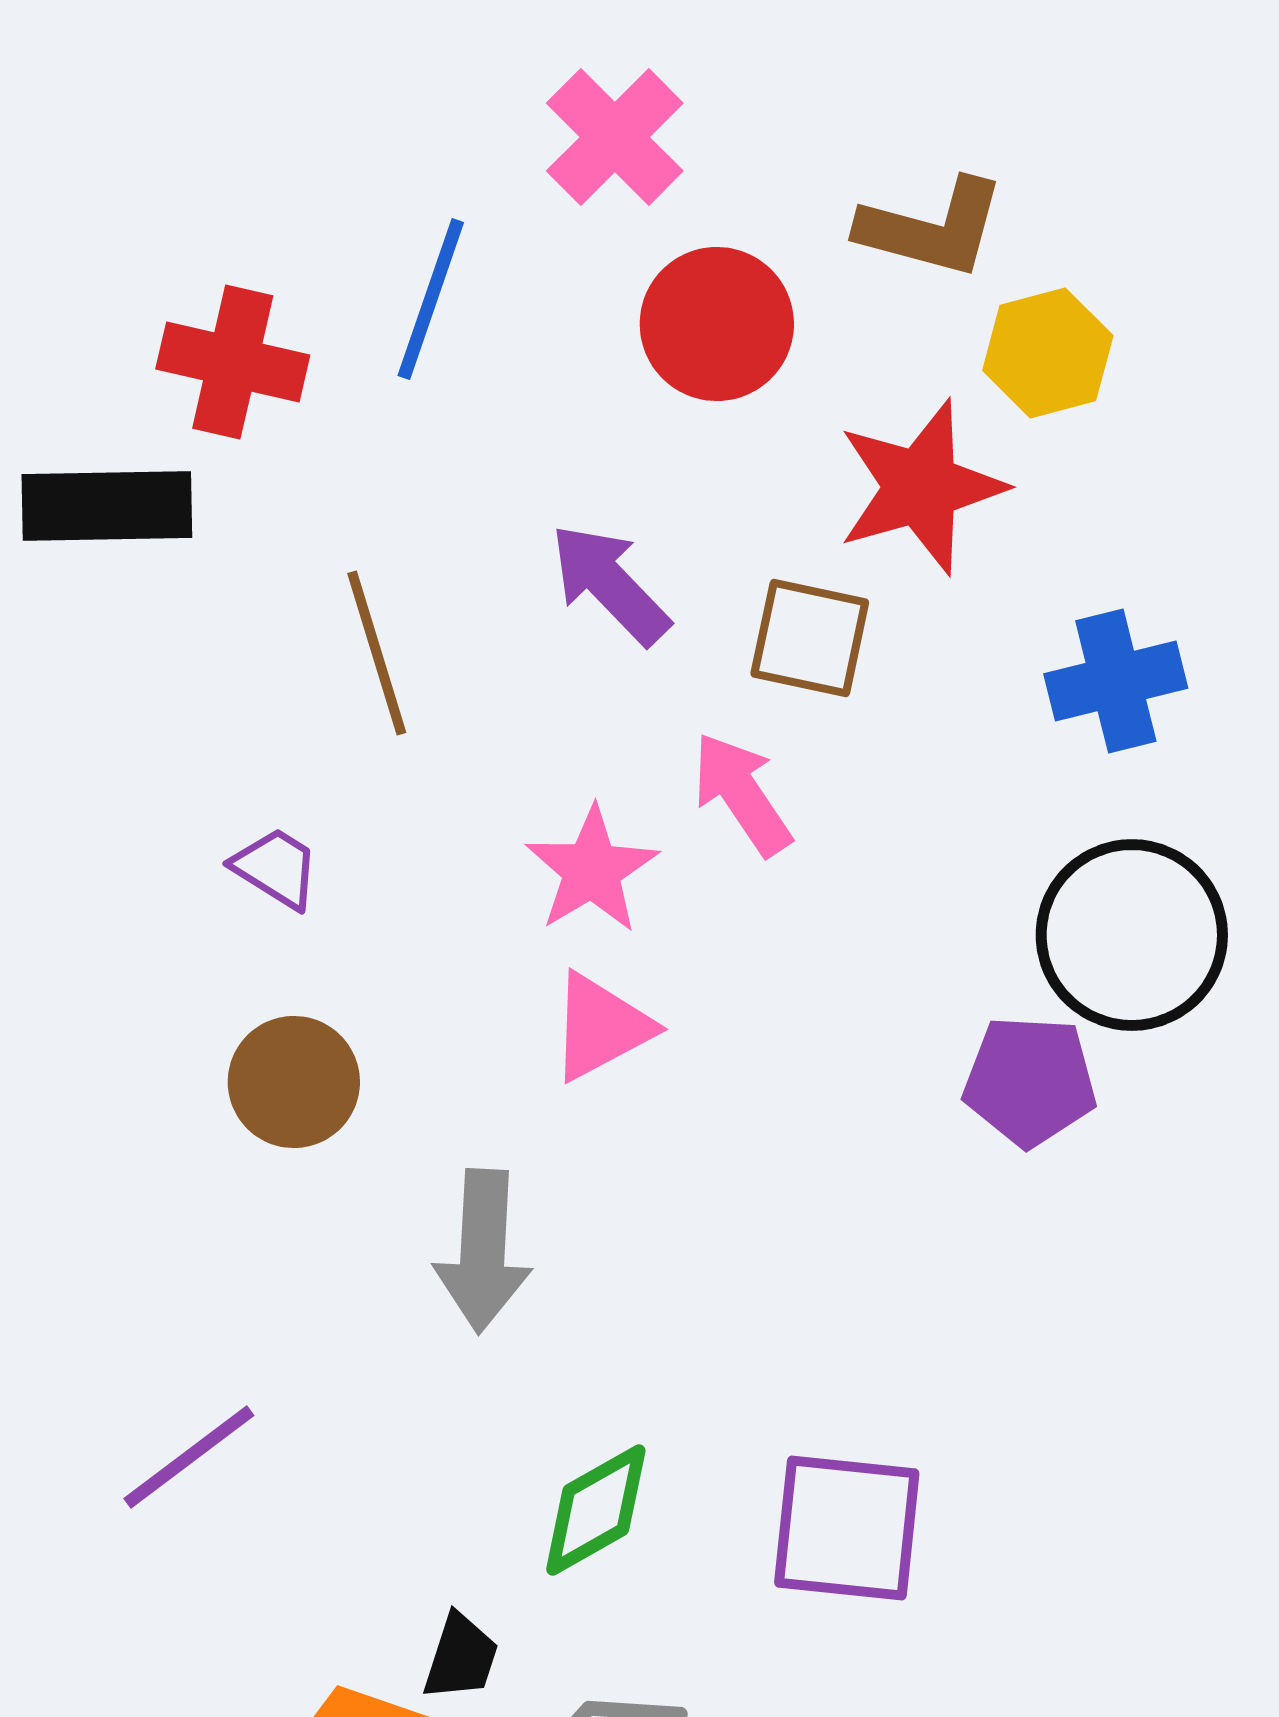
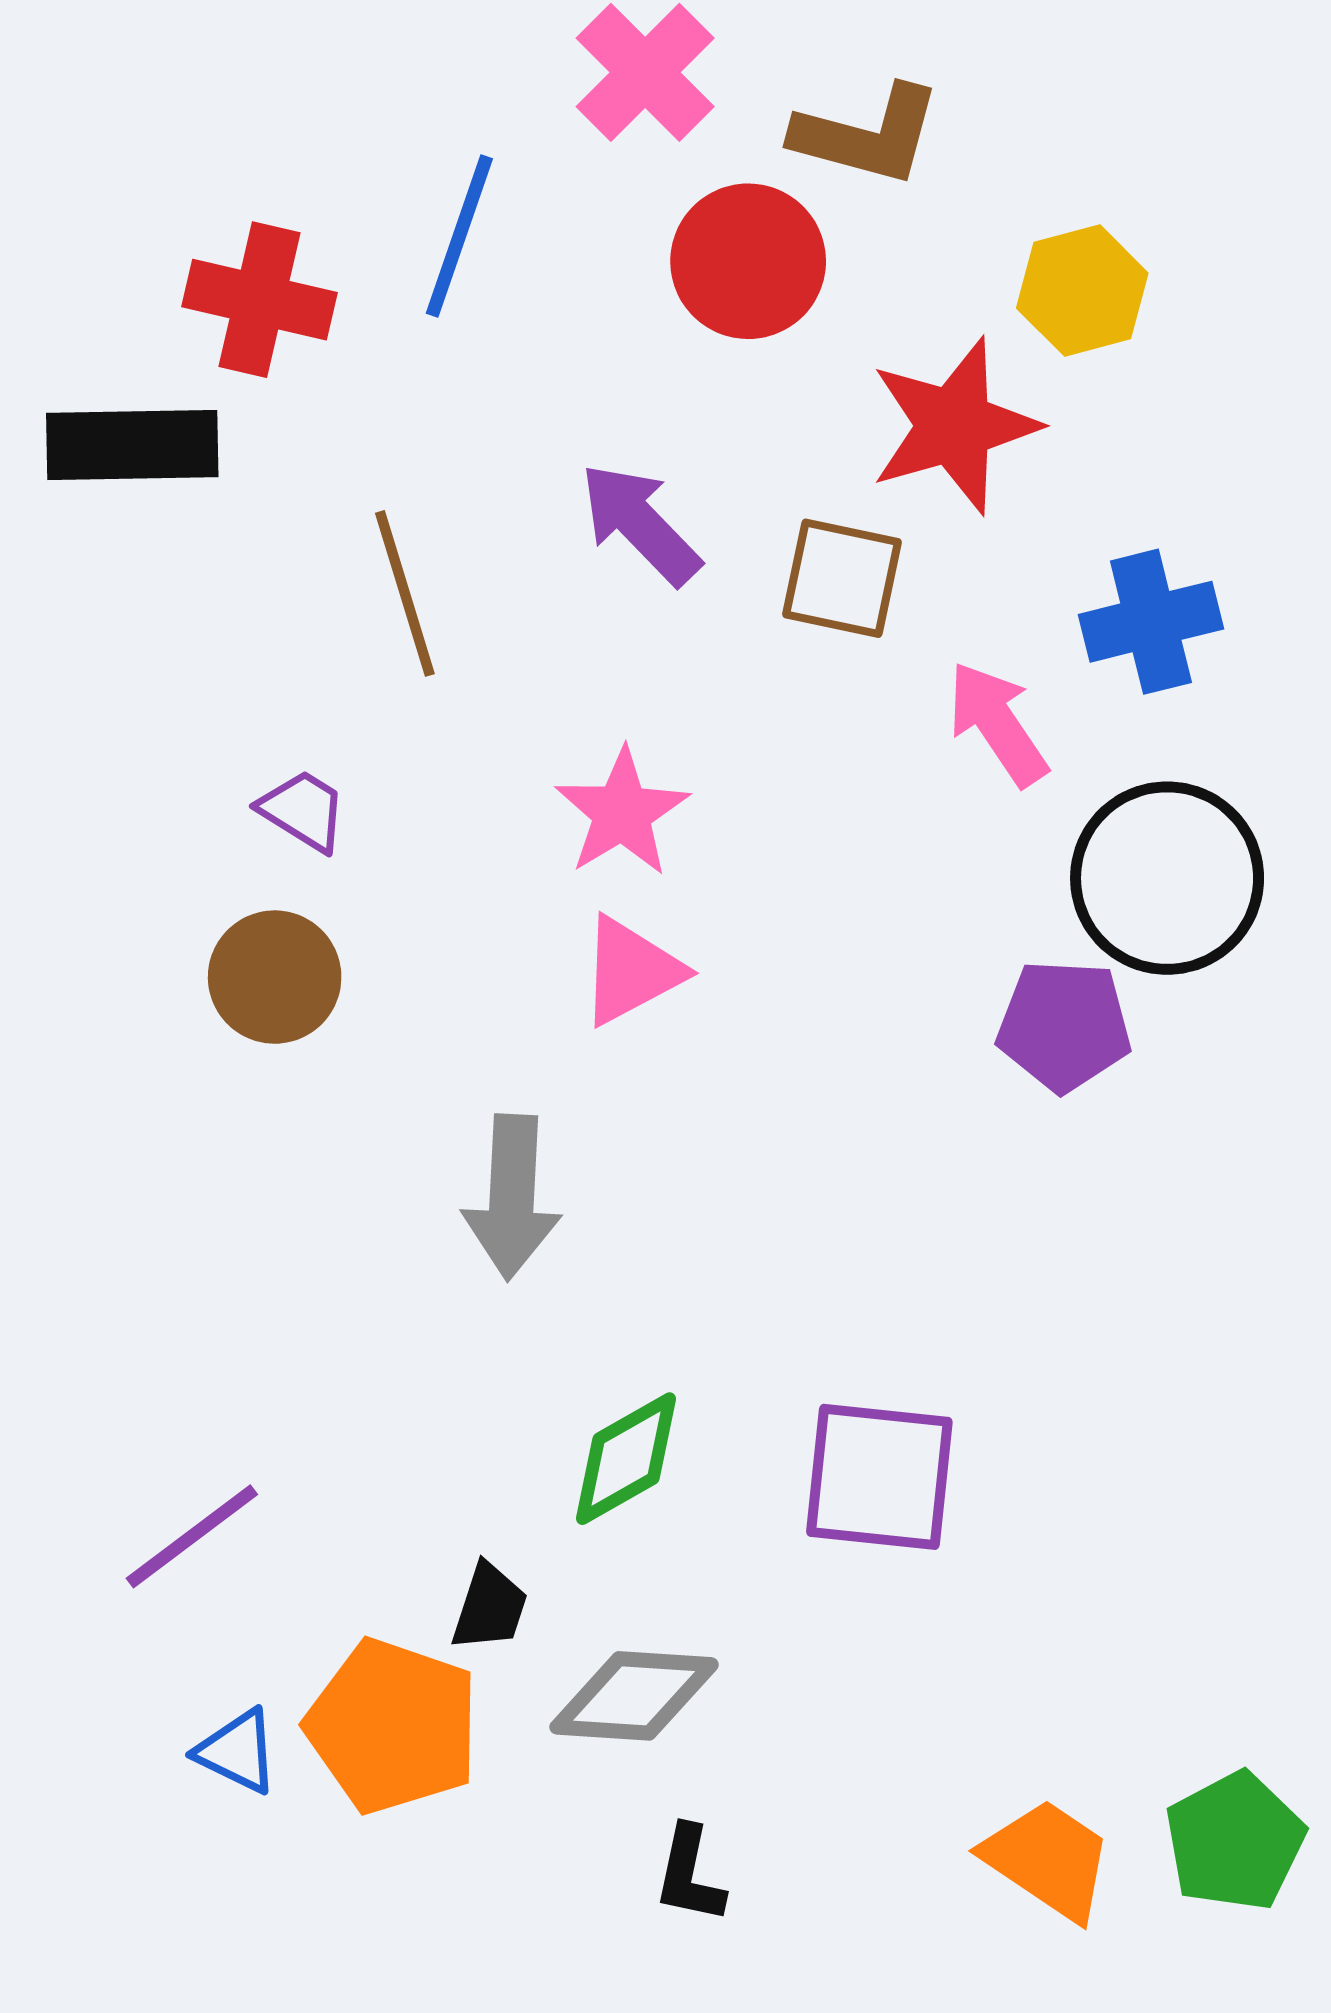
brown L-shape: (932, 228) -> (867, 135), moved
pink arrow: (742, 794) -> (997, 724), moved
brown circle: (294, 1082) -> (275, 977), moved
purple line: (189, 1457) -> (192, 1536), moved

